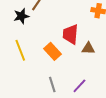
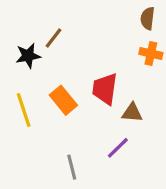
orange rectangle: (52, 51) -> (63, 100), moved
purple line: (79, 86) -> (118, 148), moved

